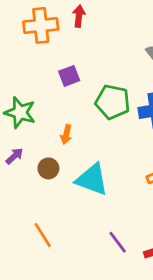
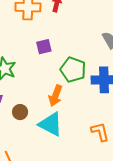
orange arrow: (66, 134) -> (55, 96), moved, size x1.5

